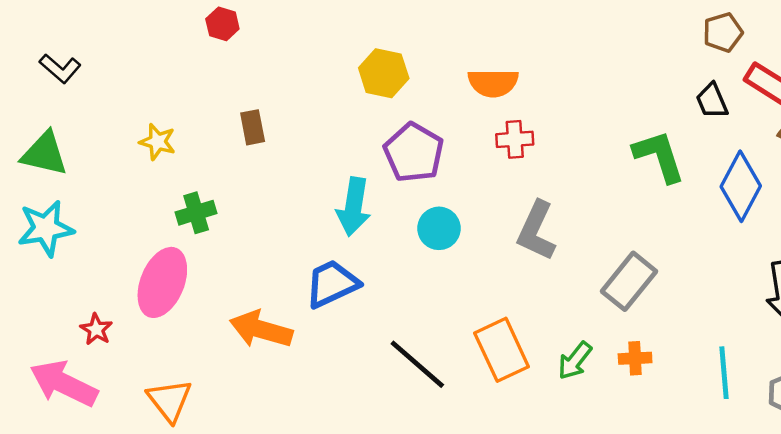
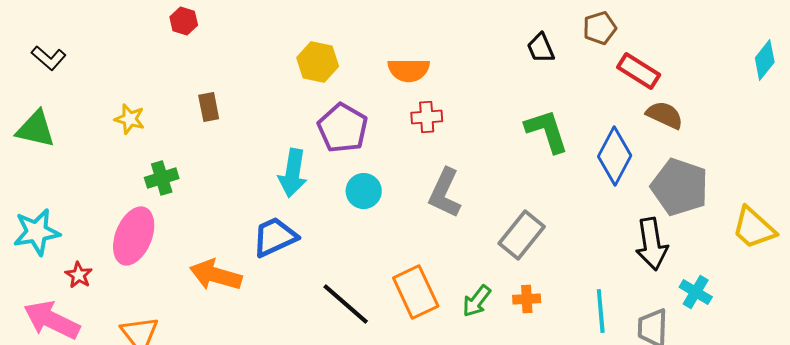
black trapezoid: (712, 101) -> (541, 48), moved
cyan star: (46, 228) -> (37, 232), moved

